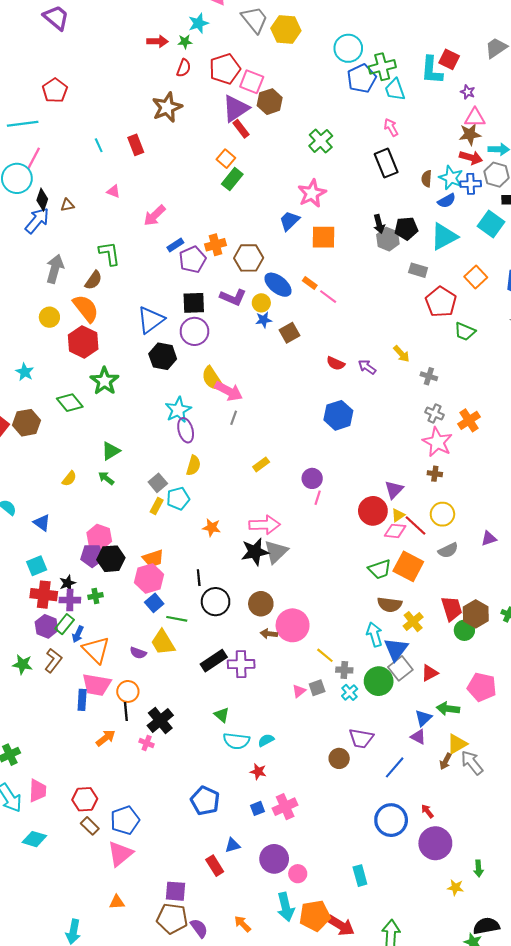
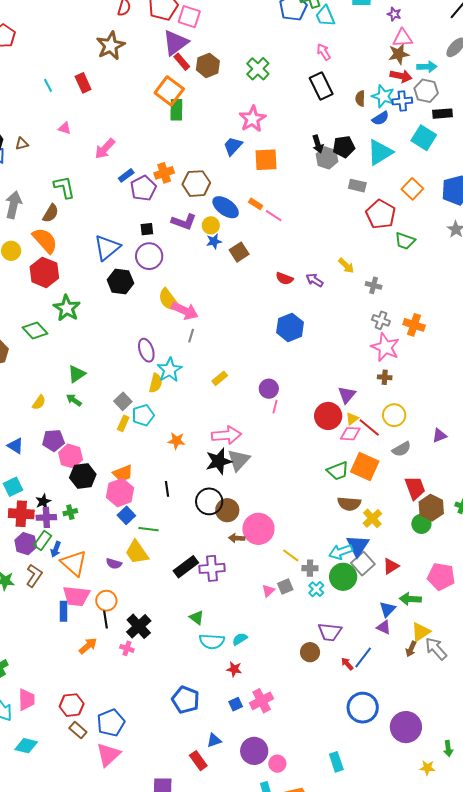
brown hexagon: (270, 102) -> (208, 65), moved
orange square: (226, 159) -> (169, 91), size x1.6
green rectangle: (232, 179) -> (176, 110), turned -35
black square: (194, 303) -> (147, 229), size x0.6
cyan star: (178, 410) -> (170, 370), moved
orange cross: (469, 420) -> (414, 325), turned -35
purple pentagon: (92, 556) -> (53, 440), moved
black circle: (216, 602) -> (209, 501), moved
red trapezoid: (452, 609) -> (415, 488), moved
cyan arrow: (374, 634) -> (341, 552), moved, turned -90
red arrow: (427, 811) -> (347, 664), moved

